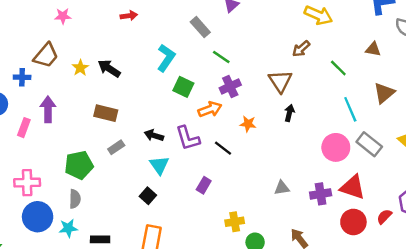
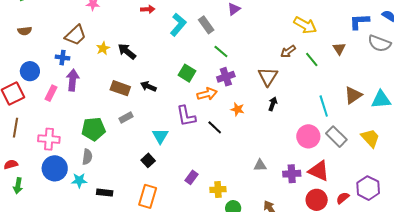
brown triangle: (373, 49) -> (339, 49), moved, turned 40
cyan L-shape: (166, 58) -> (178, 25), moved
green line: (338, 68) -> (312, 59), moved
blue cross: (22, 77) -> (63, 58), moved
black arrow: (154, 135) -> (148, 86), moved
purple rectangle: (204, 185) -> (191, 177), moved

